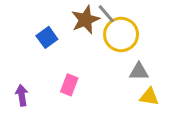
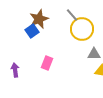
brown star: (85, 20) -> (39, 19), moved

